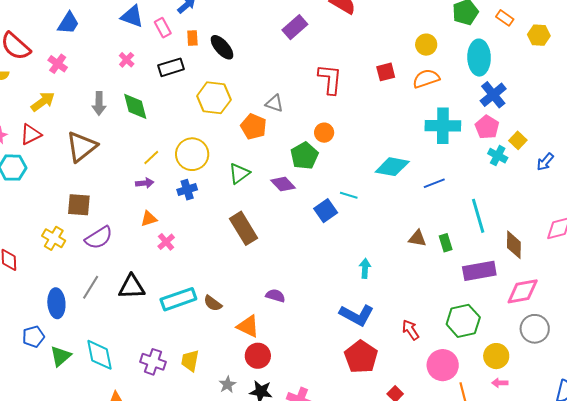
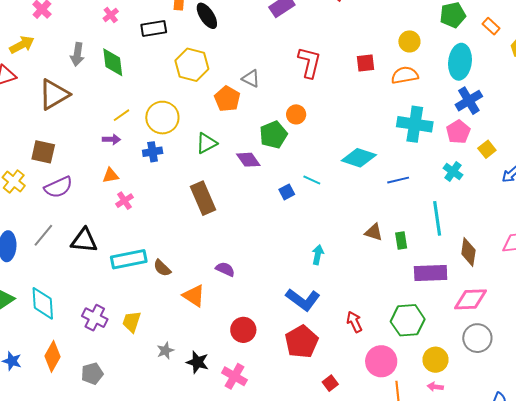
cyan cross: (498, 156) -> (453, 171), moved
blue square: (326, 211) -> (287, 192), size x0.7
red circle: (258, 356) -> (243, 330), moved

